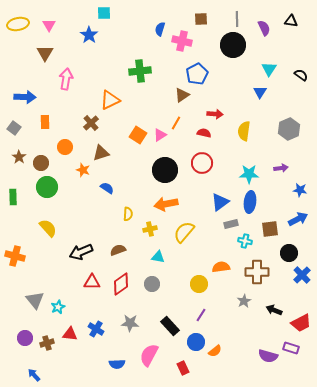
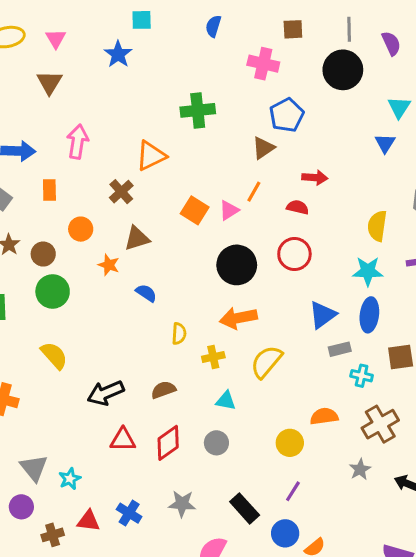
blue semicircle: (160, 29) -> (213, 26), moved
pink arrow: (66, 79) -> (78, 142), moved
yellow semicircle: (244, 131) -> (377, 226), moved
brown cross: (257, 272) -> (380, 424), turned -30
purple circle: (25, 338) -> (21, 507), moved

